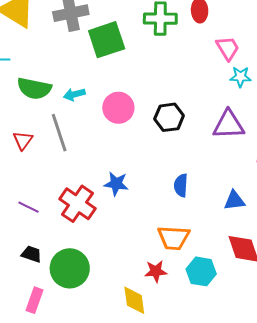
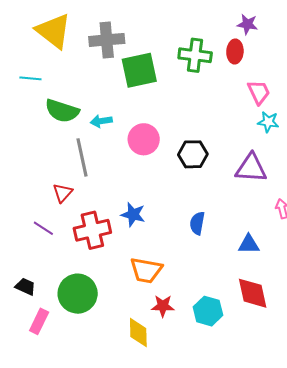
red triangle: (23, 140) -> (63, 193), moved
red cross: (77, 204) -> (92, 230), turned 36
orange trapezoid: (174, 238) -> (146, 270), moved
black trapezoid: (32, 254) -> (25, 287), moved

